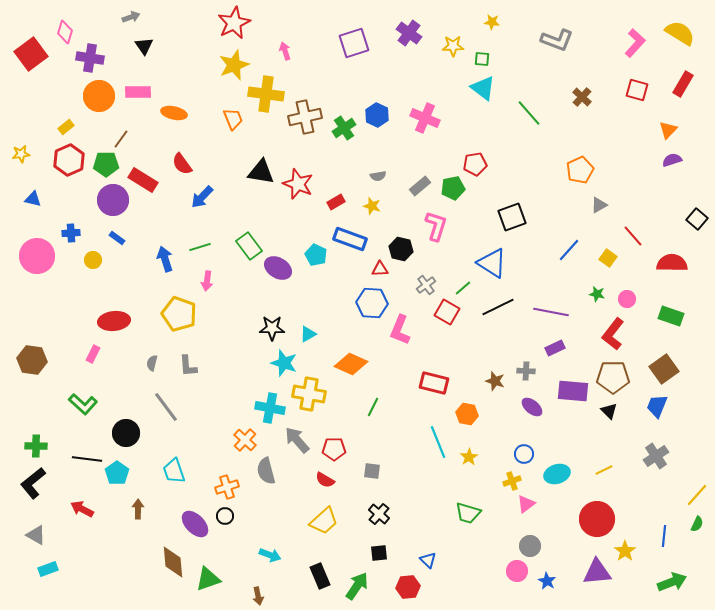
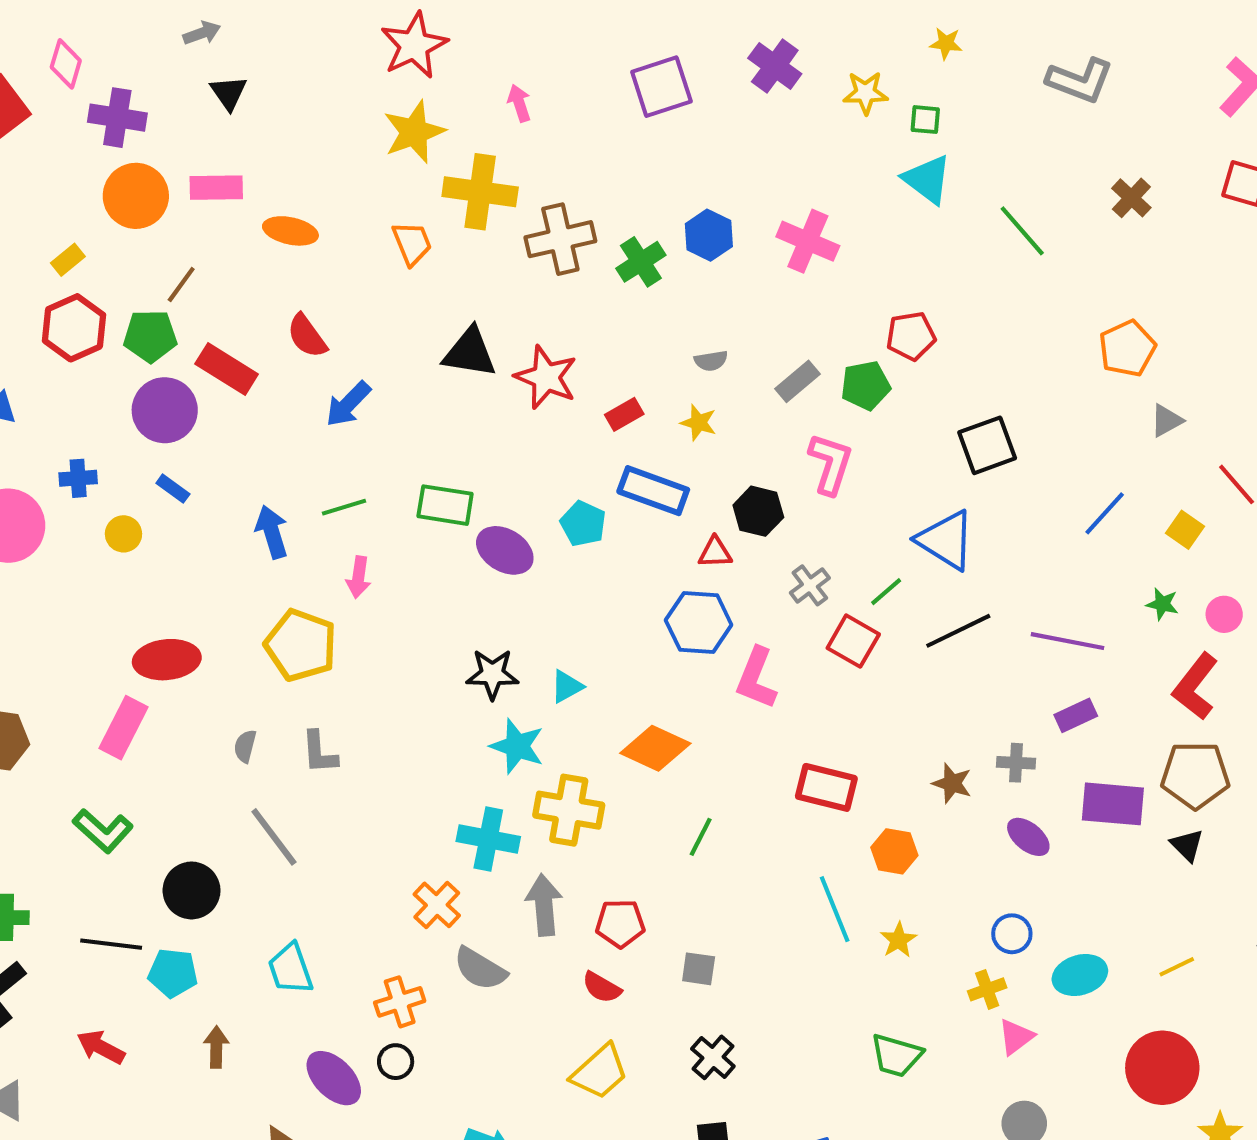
green rectangle: (249, 246) -> (445, 505), turned -44
pink rectangle: (93, 354) -> (123, 728), size x1.6
gray arrow: (297, 440) -> (544, 905), turned 36
gray semicircle: (266, 471) -> (480, 969), turned -44
cyan pentagon: (117, 473) -> (173, 973), turned -30

